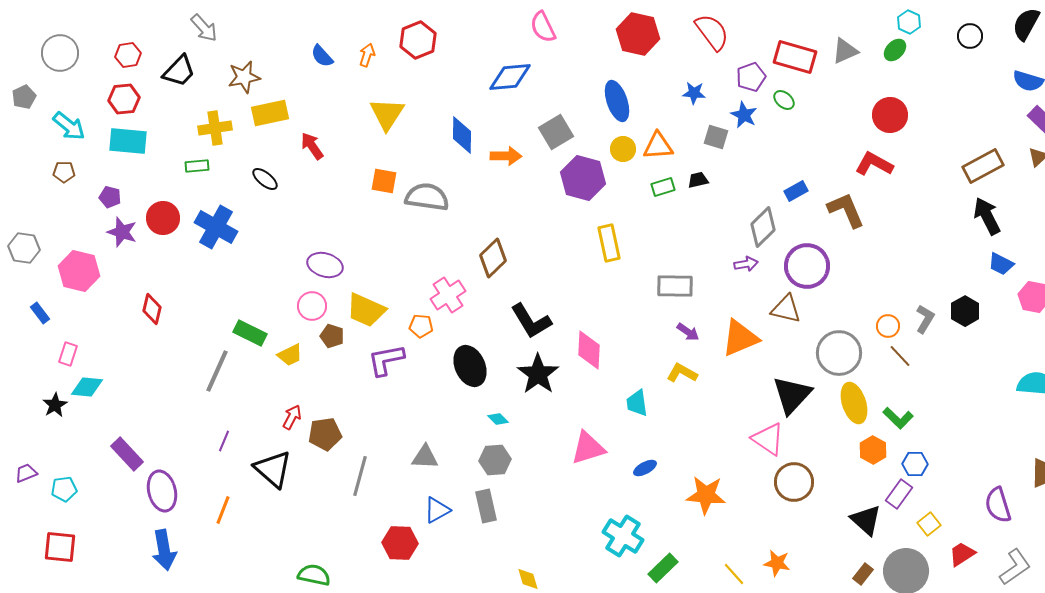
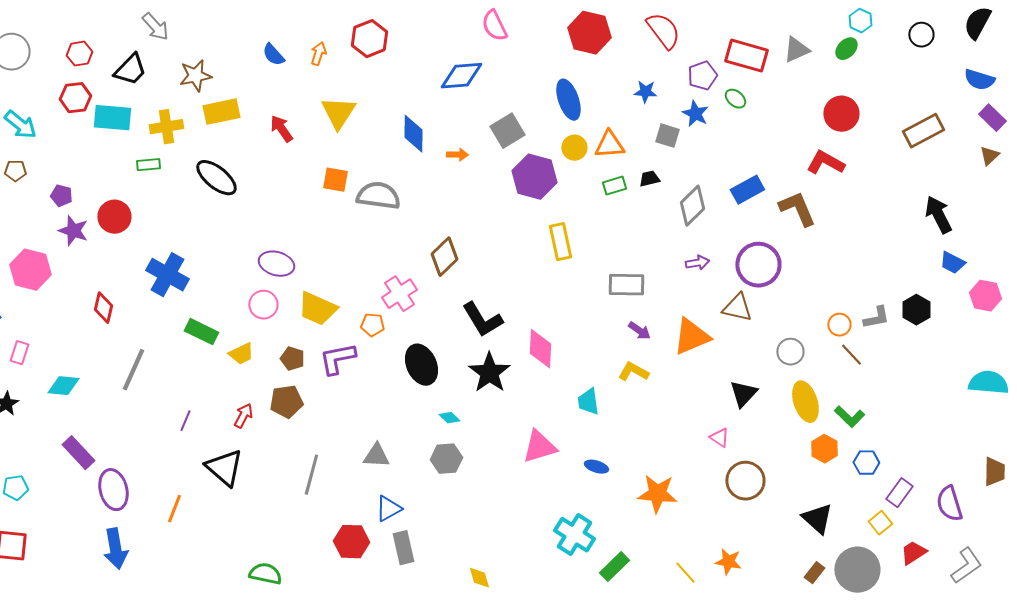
cyan rectangle: (128, 141) -> (112, 118), moved
red arrow: (312, 146) -> (281, 129), moved
orange arrow: (506, 156) -> (457, 155), size x0.7
brown rectangle: (983, 166) -> (923, 131), moved
black ellipse: (265, 179) -> (216, 178), size x1.6
blue rectangle: (796, 191) -> (747, 190), size x1.4
blue cross: (216, 227) -> (167, 275), moved
gray diamond: (763, 227) -> (692, 206), moved
gray L-shape: (925, 319) -> (876, 318), turned 48
brown pentagon: (332, 336) -> (292, 359), moved
gray circle: (839, 353) -> (790, 352), size x0.6
gray line: (217, 371) -> (133, 370), moved
cyan diamond: (87, 387) -> (63, 386), moved
black triangle: (792, 395) -> (743, 394), size x0.7
brown pentagon: (325, 434) -> (286, 402), moved
pink triangle: (768, 439) -> (719, 438), size x0.6
purple line: (224, 441) -> (185, 421), moved
blue ellipse: (645, 468) -> (596, 467), turned 45
purple rectangle: (899, 494) -> (899, 493), moved
gray rectangle: (486, 506) -> (403, 548), moved

